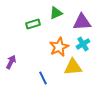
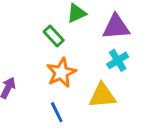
green rectangle: (33, 24) -> (54, 36), moved, turned 64
orange star: (59, 47) -> (61, 73), moved

